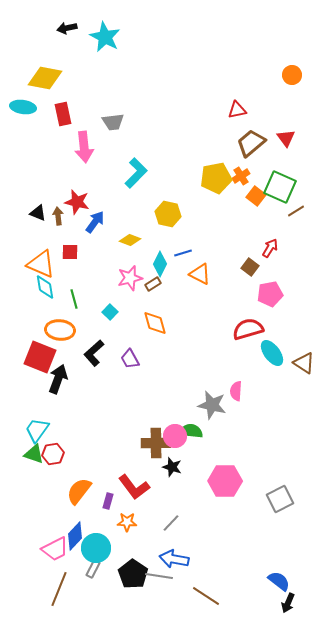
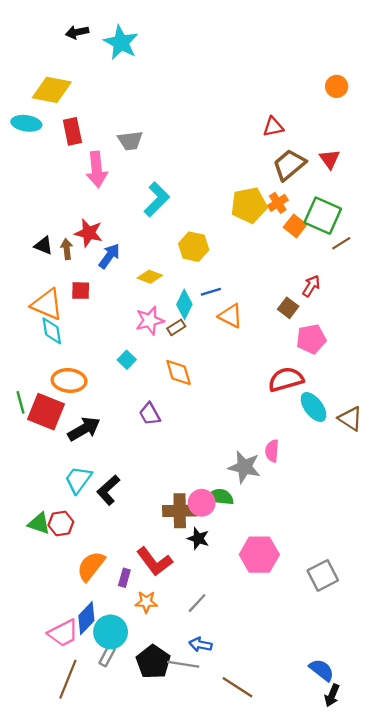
green line: (74, 299) -> (21, 402), moved
black L-shape: (94, 353) -> (108, 490), moved
black arrow: (58, 379) -> (84, 429), moved, turned 40
cyan trapezoid: (37, 430) -> (78, 480), moved
blue arrow: (174, 559) -> (200, 645), size x0.7

